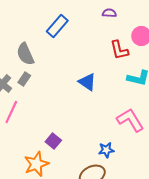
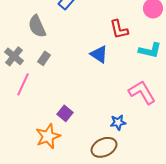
red L-shape: (119, 50) -> (119, 29), moved
gray rectangle: (24, 79) -> (44, 58), moved

